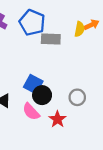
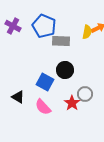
black circle: (42, 95) -> (65, 70), moved
red star: (57, 119) -> (72, 103), moved

